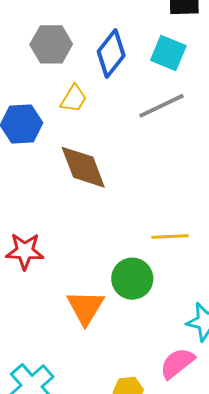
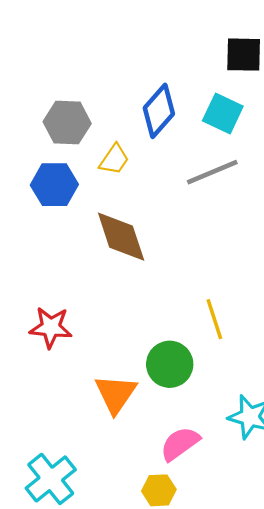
gray hexagon: (51, 44) -> (67, 123), moved
yellow line: (170, 236) -> (214, 319), turned 72
pink semicircle: (177, 363) -> (180, 444), moved

